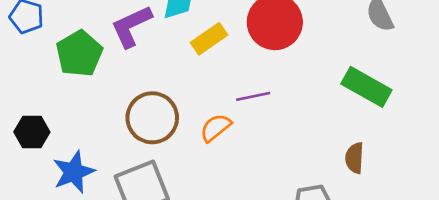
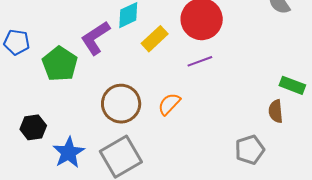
green rectangle: (366, 87) -> (292, 85), moved, size x0.7
purple line: (253, 96) -> (200, 61), moved

